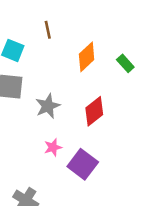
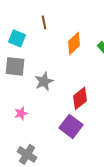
red diamond: (94, 111) -> (80, 98), moved
pink star: (53, 147) -> (21, 113), moved

